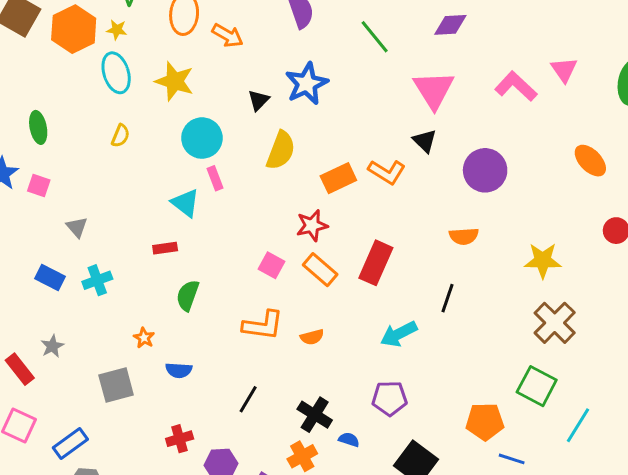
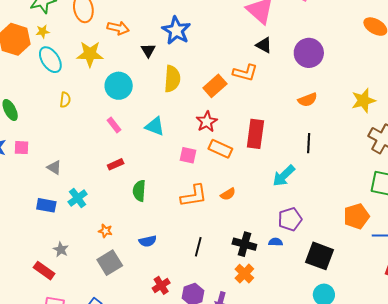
orange arrow: (228, 36) -> (118, 28), moved
pink rectangle: (215, 178) -> (114, 125), moved
cyan triangle: (185, 203) -> (155, 126), moved
orange star: (144, 338) -> (105, 231), moved
blue semicircle: (349, 440) -> (276, 242), moved

